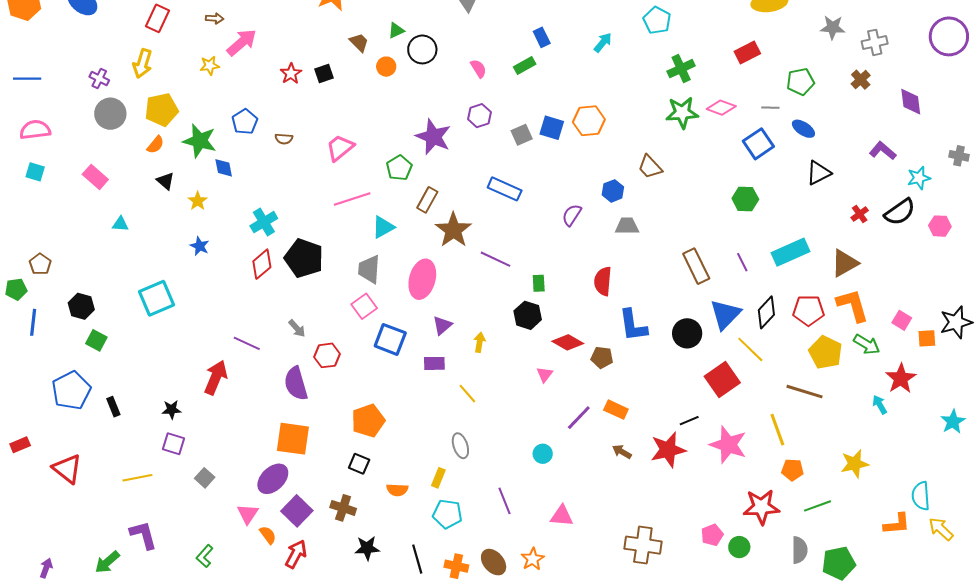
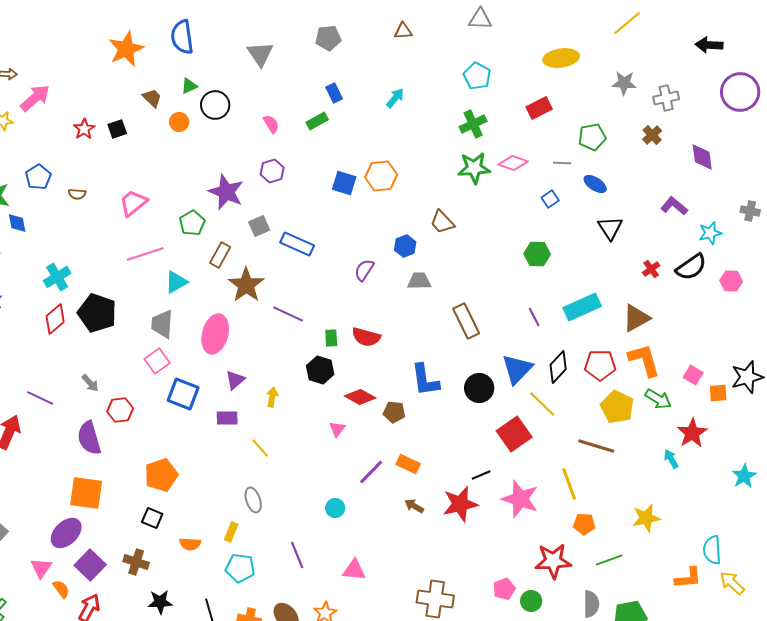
cyan pentagon: (657, 20) -> (477, 76), moved
gray square: (522, 135) -> (259, 226), moved
blue square: (758, 144) -> (550, 199), size x0.6
black triangle: (819, 173) -> (610, 228), turned -36
brown rectangle: (696, 266) -> (466, 321), moved
red semicircle: (603, 281) -> (366, 337), moved, turned -80

